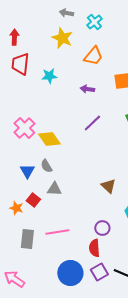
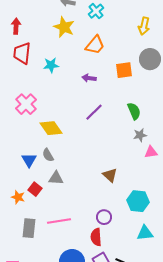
pink cross: (24, 128) -> (26, 104), moved

